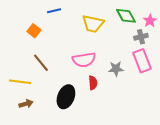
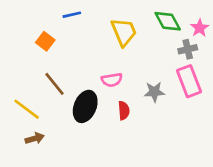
yellow trapezoid: (93, 24) -> (124, 32), turned -125
pink semicircle: (84, 60) -> (112, 80), size x0.7
yellow line: (20, 82) -> (27, 109), turned 30
black ellipse: (66, 97) -> (85, 106), moved

